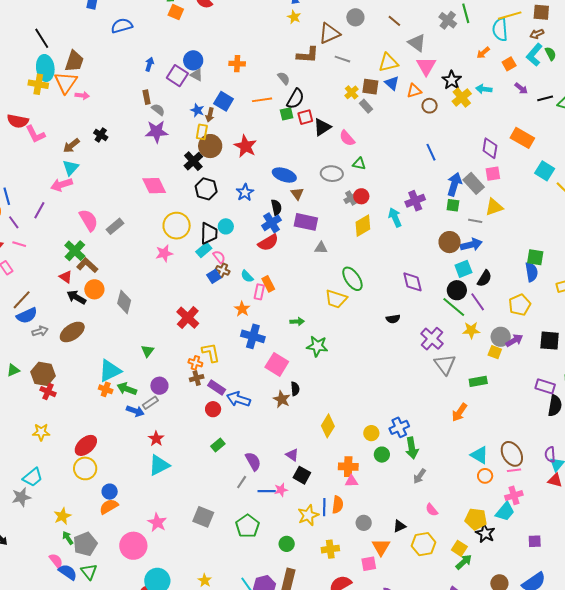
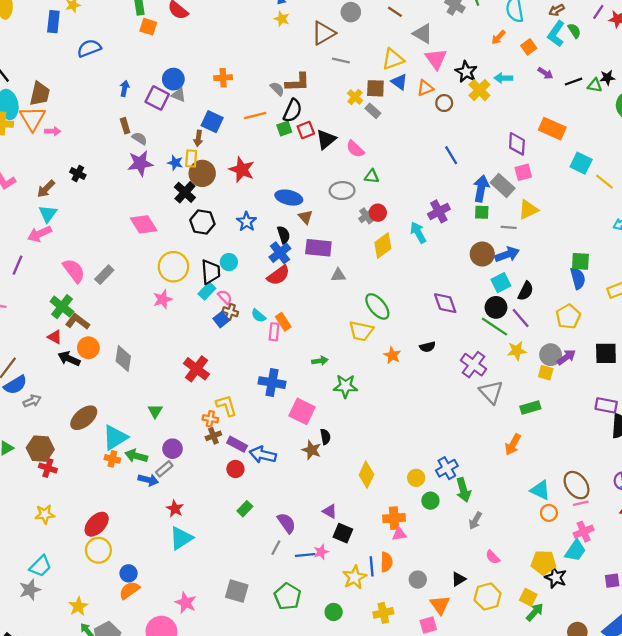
brown L-shape: (308, 55) -> (298, 82), moved
blue star: (197, 110) -> (175, 163), moved
orange star: (242, 309) -> (392, 355), moved
brown ellipse: (72, 332) -> (84, 418), moved

